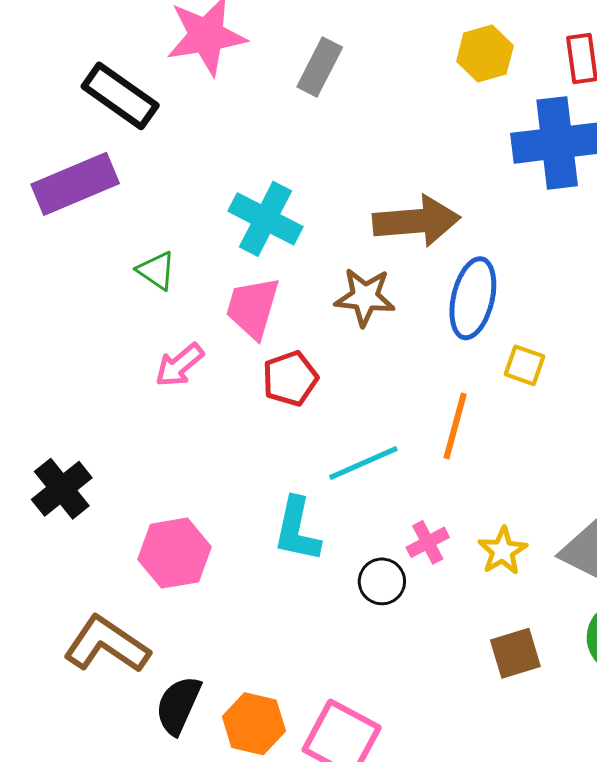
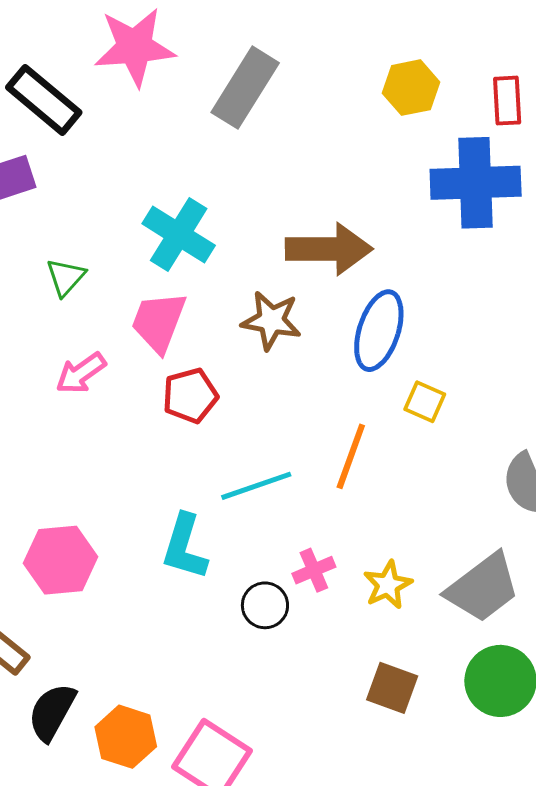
gray rectangle: (320, 67) -> (245, 88), size x1.4
green triangle: (156, 271) -> (66, 277), turned 33
brown square: (515, 653) -> (392, 688), turned 32

